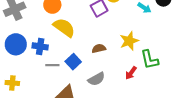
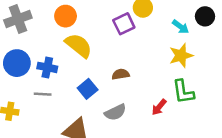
yellow star: (129, 41) -> (181, 56), moved
gray line: (52, 65) -> (43, 94), moved

